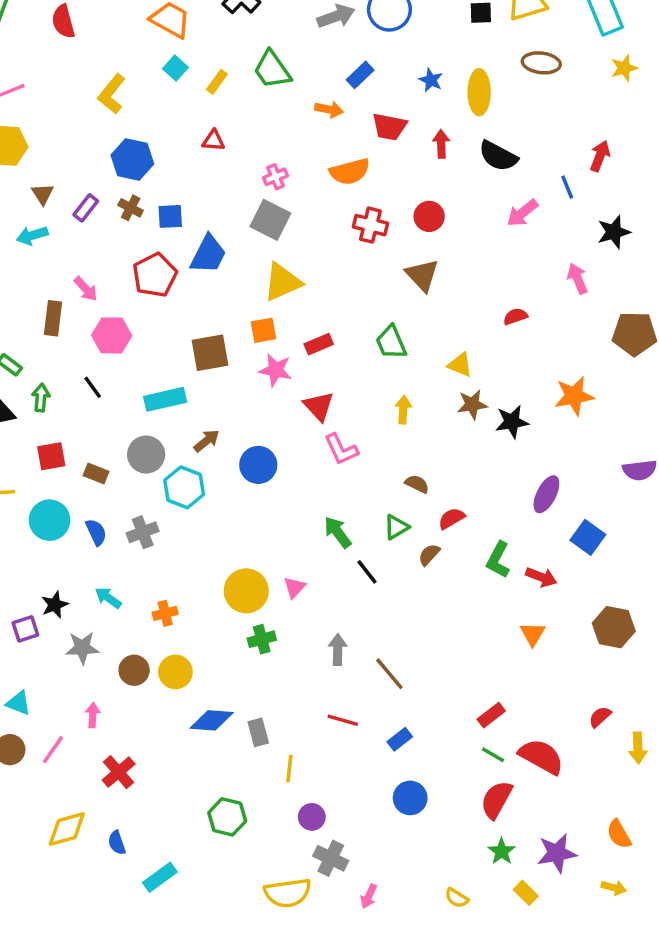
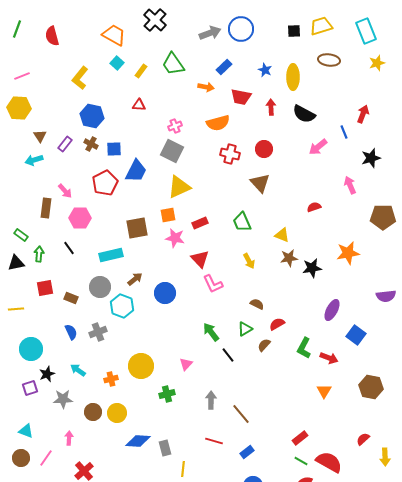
yellow arrow: (403, 410) -> (249, 261), turned 147
cyan circle: (50, 520) -> (31, 349), moved
yellow circle: (246, 591) -> (141, 366), moved

